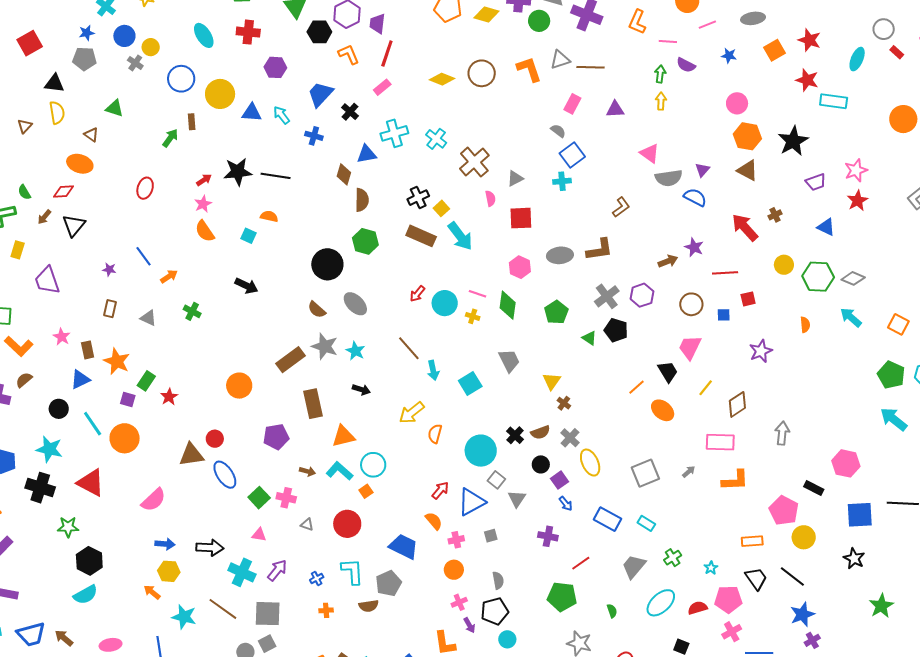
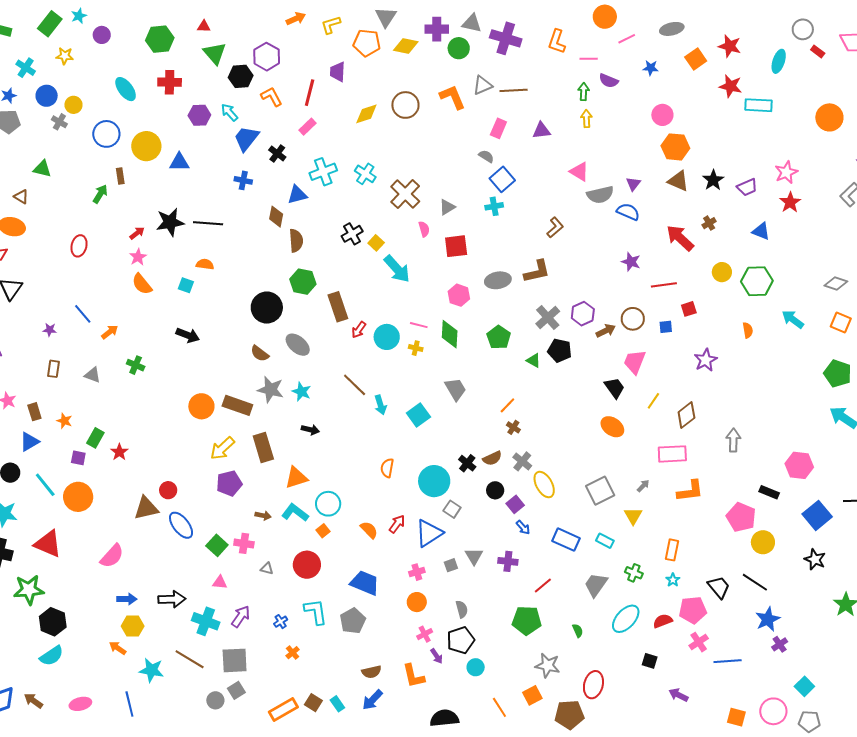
purple trapezoid: (377, 24) -> (338, 72), moved
yellow diamond: (442, 79) -> (366, 114), turned -35
cyan arrow: (282, 115) -> (229, 112), moved
black star: (793, 141) -> (713, 180), moved, size x0.7
brown rectangle: (421, 236) -> (338, 307), moved, turned 52
brown arrow: (668, 261) -> (606, 331), moved
gray diamond: (853, 278) -> (836, 284), moved
brown rectangle: (291, 360) -> (237, 405), turned 60
orange star: (117, 361) -> (64, 421), size x0.6
yellow triangle: (552, 381) -> (633, 516), moved
orange circle: (239, 386) -> (201, 406), moved
orange line: (636, 387) -> (507, 405), moved
yellow arrow: (412, 413) -> (222, 448), moved
gray triangle: (517, 499) -> (474, 556), moved
blue square: (860, 515) -> (817, 515), turned -32
orange semicircle: (434, 521) -> (369, 530), moved
green star: (68, 527) -> (29, 590), size x1.4
orange rectangle: (752, 541) -> (672, 550), moved, turned -70
green cross: (673, 558) -> (634, 573), turned -30
brown semicircle: (369, 606) -> (372, 672), moved
orange cross: (326, 610) -> (293, 653), turned -32

